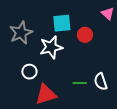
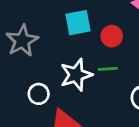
white star: (51, 47) -> (76, 75), moved
green line: (80, 83) -> (108, 69), moved

